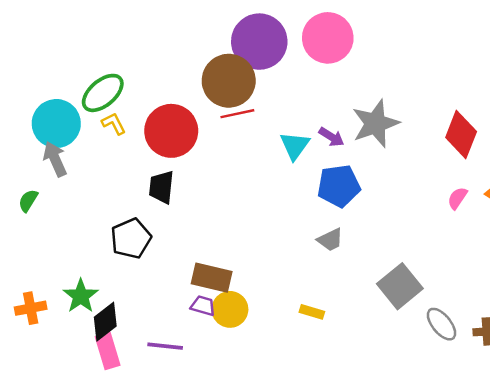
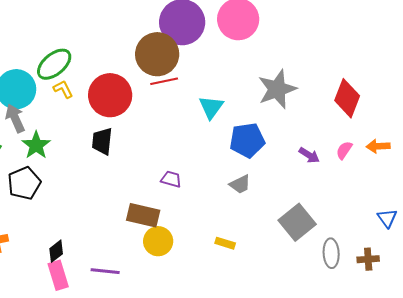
purple arrow: (331, 137) -> (309, 155), moved
black pentagon: (131, 238) -> (24, 183), moved
green star: (81, 296) -> (36, 145), moved
purple trapezoid: (203, 306) -> (171, 179), moved
black diamond: (105, 322) -> (56, 251), size x0.7
gray ellipse: (441, 324) -> (331, 253), turned 36

